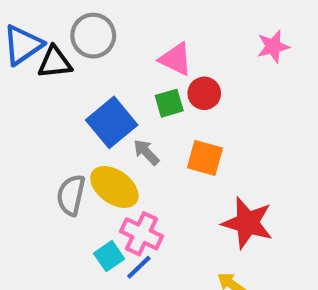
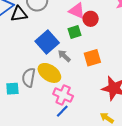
red circle: (204, 93) -> (91, 19), moved
orange square: (205, 158) -> (92, 58), turned -30
cyan square: (109, 256) -> (12, 89), moved, turned 32

